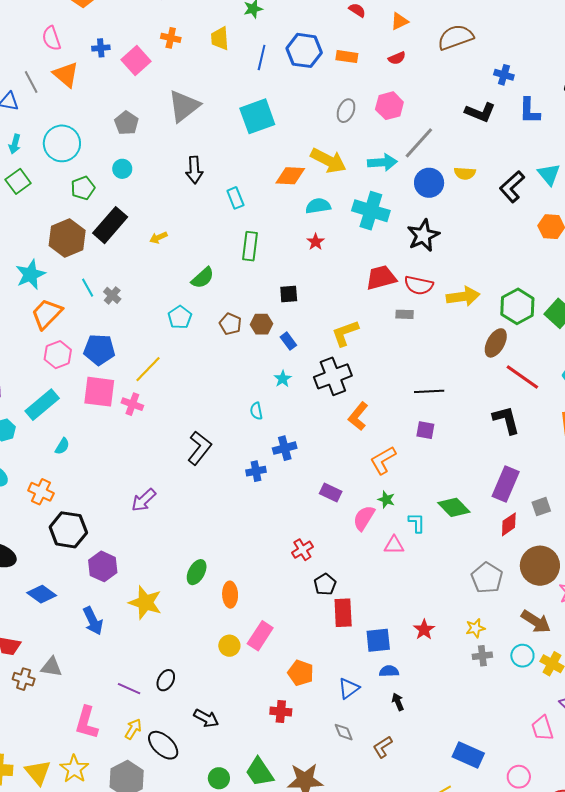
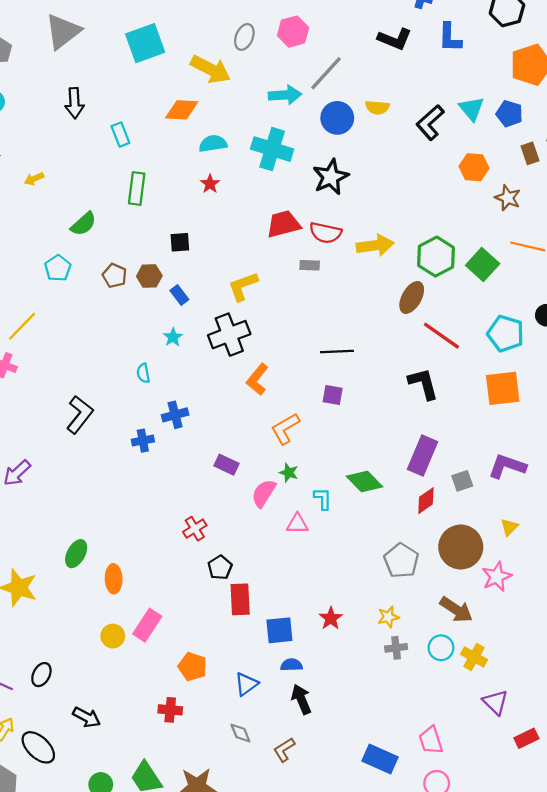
yellow arrow: (328, 160) -> (211, 69), moved
black arrow: (398, 702) -> (301, 699), size x1.5
pink trapezoid: (542, 728) -> (431, 740), moved

